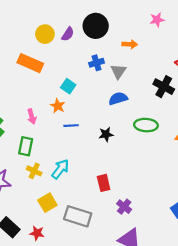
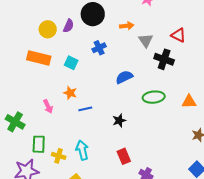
gray triangle: (118, 71) -> (146, 40), moved
cyan square: (68, 86) -> (71, 63), moved
black star: (106, 134) -> (119, 121), moved
green rectangle: (26, 146) -> (39, 144), moved
cyan arrow: (60, 169) -> (82, 150), turned -42

